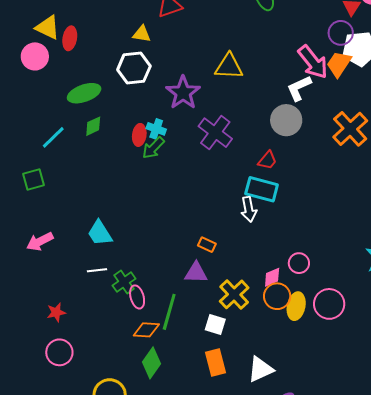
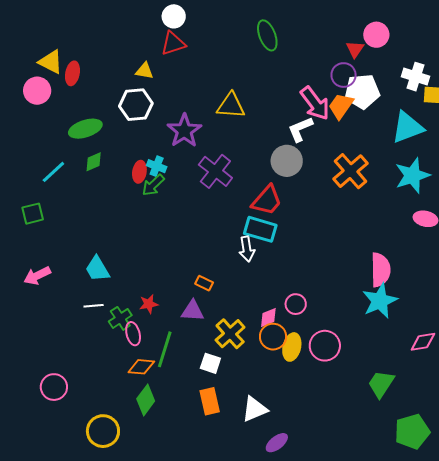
red trapezoid: (267, 160) -> (267, 200), size x1.6
red star: (56, 312) -> (149, 304), moved

